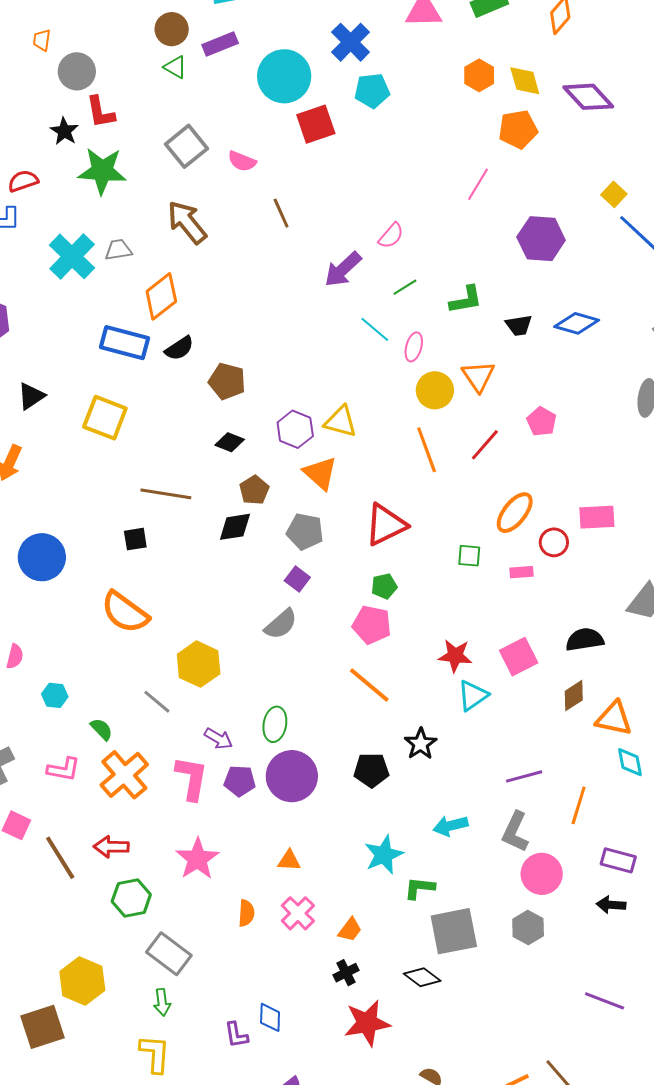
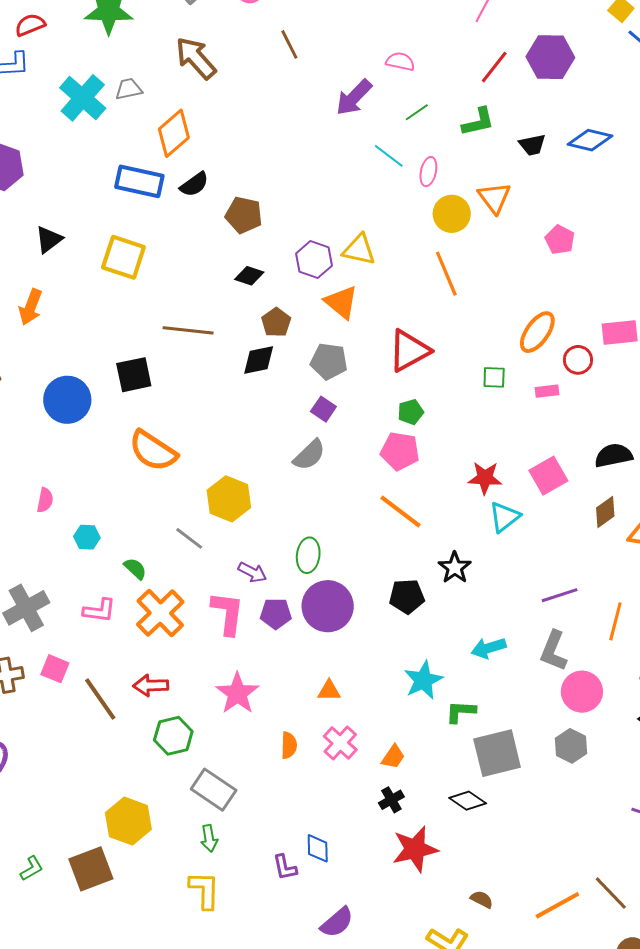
pink semicircle: (391, 236) -> (400, 62), turned -116
red line: (485, 445) -> (494, 67), moved
black square: (135, 539) -> (134, 375), moved, size x1.5

